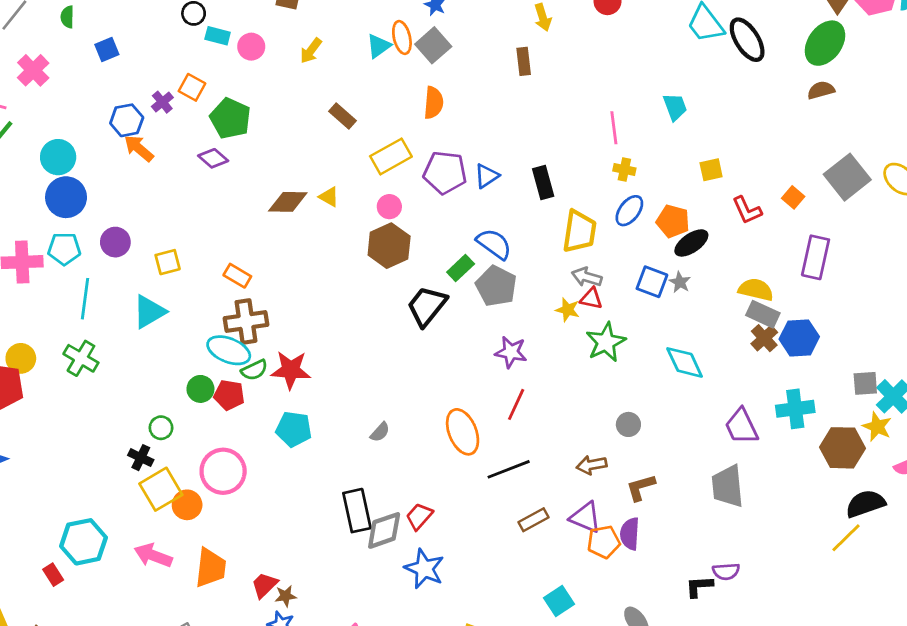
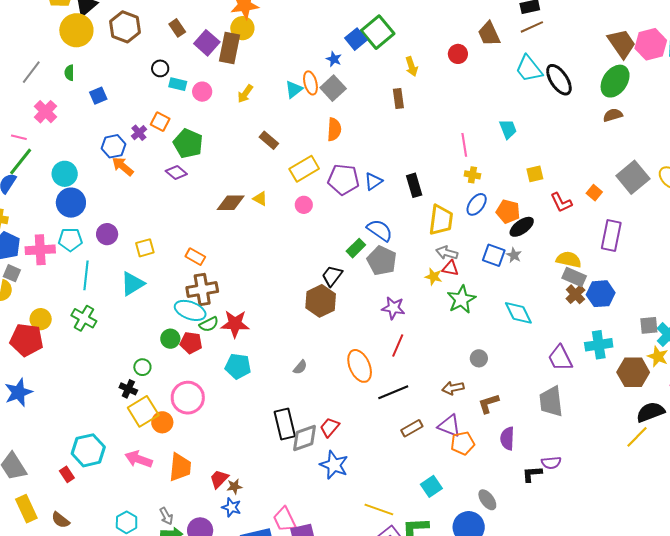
brown hexagon: (389, 246) -> (321, 301), moved
black trapezoid: (427, 306) -> (332, 276), size x0.7
purple semicircle: (630, 534) -> (507, 438), moved

